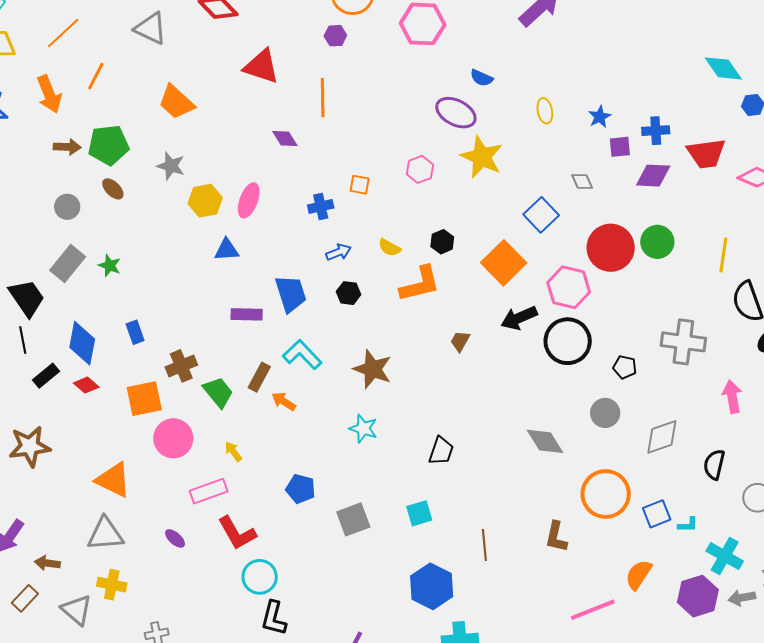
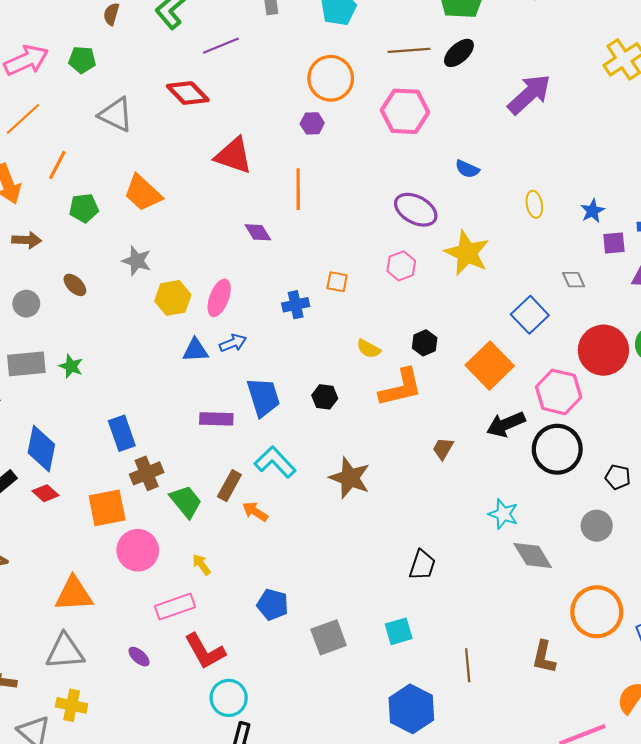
purple ellipse: (456, 113) -> (416, 210), moved
green pentagon: (108, 145) -> (84, 208), moved, size x0.7
blue arrow: (339, 252) -> (233, 343), moved
gray rectangle: (68, 263) -> (26, 364), turned 45
blue rectangle: (135, 332) -> (122, 433), moved, size x1.4
cyan star: (363, 428) -> (503, 514), moved
orange triangle: (113, 480) -> (74, 594), turned -30

